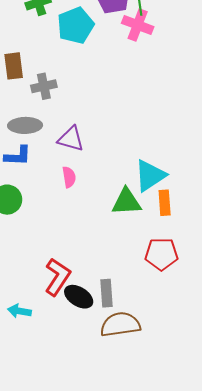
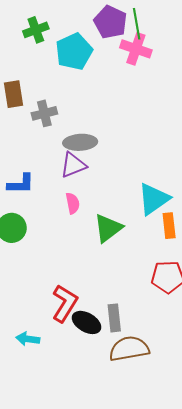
gray ellipse: (25, 125) -> (80, 142), moved
purple triangle: (71, 139) -> (73, 165), turned -36
green triangle: (126, 202) -> (108, 228), moved, turned -32

